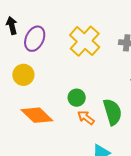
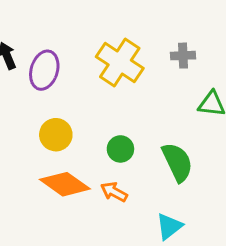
yellow circle: (23, 75) -> (56, 135), moved
orange arrow: (86, 118) -> (114, 192), moved

